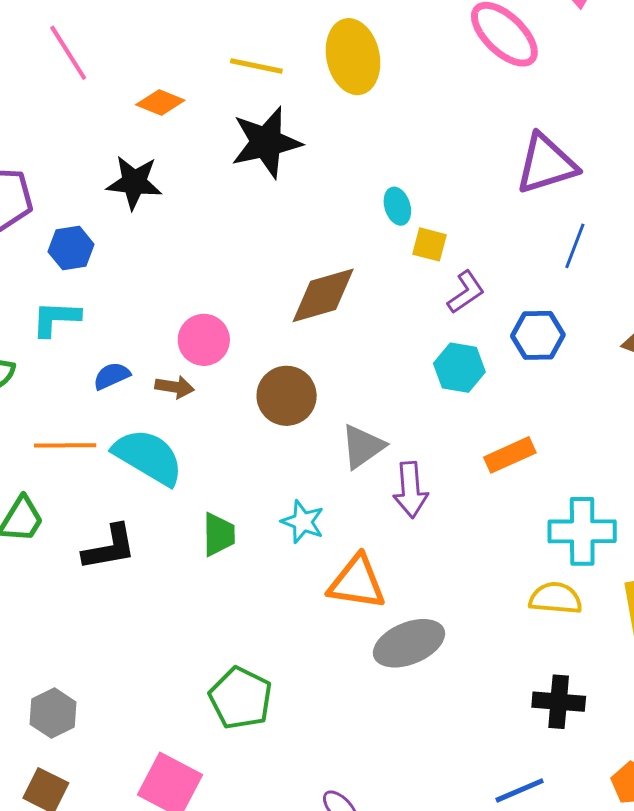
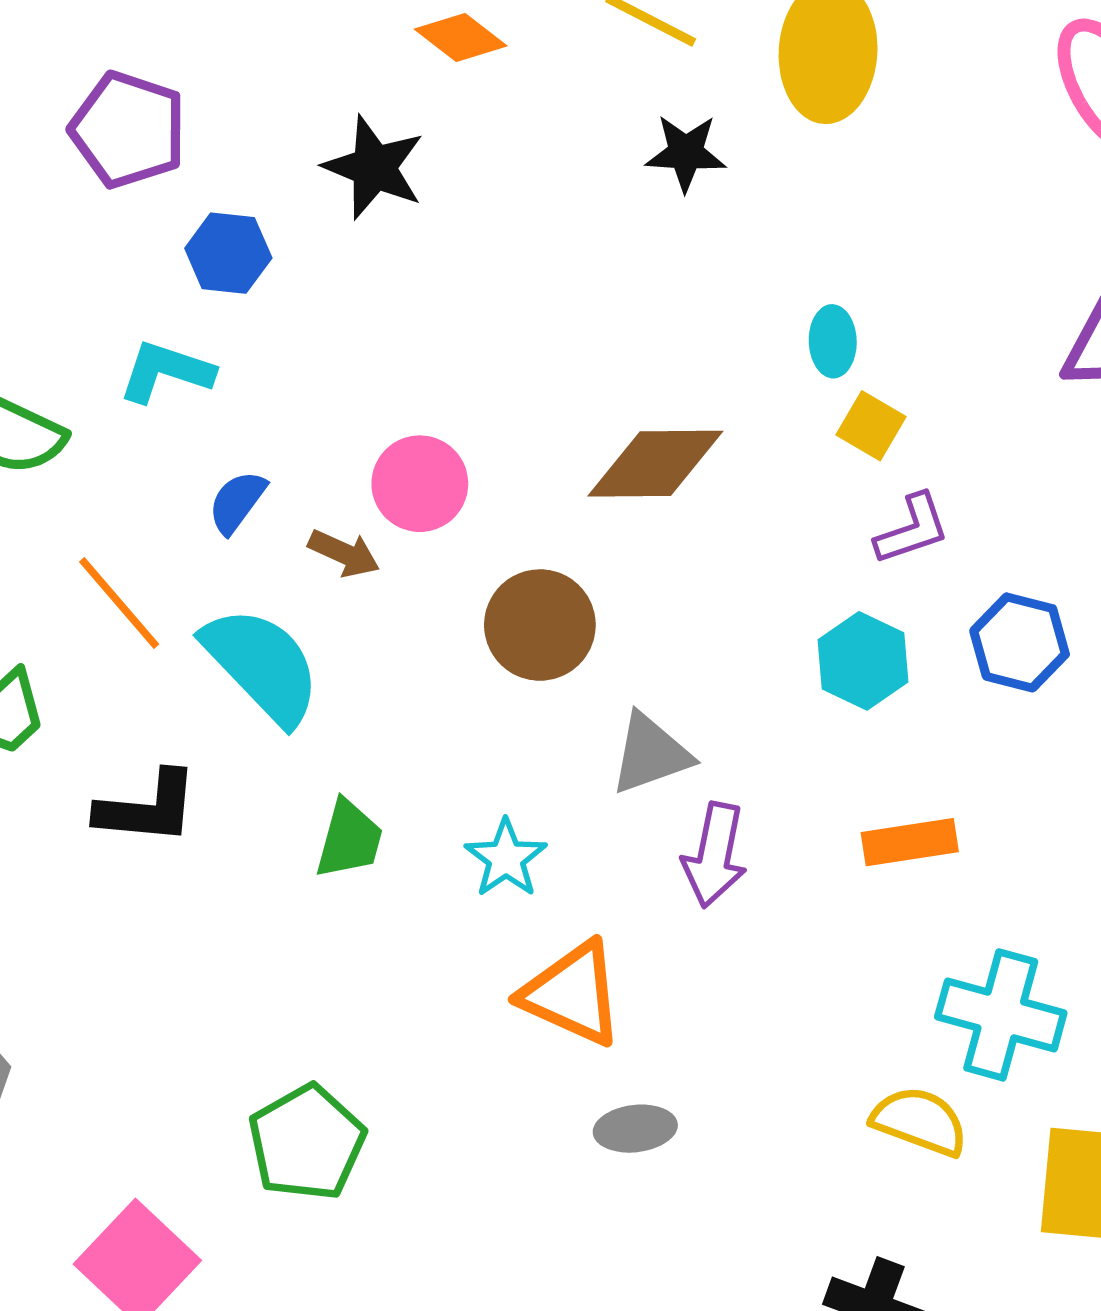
black star: (266, 142) -> (686, 153), moved, size x0.6
blue semicircle: (112, 376) -> (237, 502), turned -45
orange line: (65, 445) -> (119, 603), turned 34
gray ellipse: (409, 643) -> (635, 1129), size x0.6

